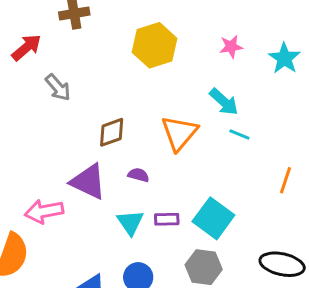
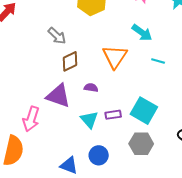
gray arrow: (58, 88) -> (57, 36), moved
cyan line: (239, 135) -> (158, 61), moved
pink arrow: (44, 211) -> (31, 119), turned -55

